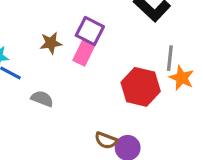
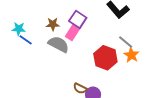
gray line: (170, 58) -> (126, 42), turned -63
gray semicircle: (42, 99) -> (59, 44), moved, size x1.5

